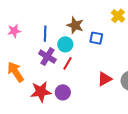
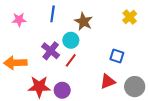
blue line: (45, 34) -> (53, 14), moved
blue square: (96, 38) -> (117, 56), moved
orange arrow: (16, 72) -> (15, 63), turned -65

